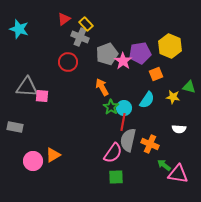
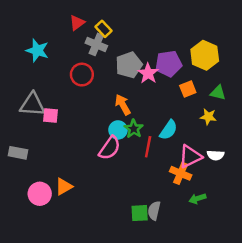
cyan star: (19, 29) -> (37, 50), moved
green triangle: (189, 87) -> (218, 93), moved
cyan semicircle: (147, 100) -> (169, 130), moved
cyan circle: (124, 108) -> (118, 130), moved
gray semicircle: (128, 140) -> (154, 211), moved, size x0.7
pink semicircle: (113, 153) -> (110, 148), moved
green arrow: (164, 165) -> (197, 199), turned -56
pink triangle: (178, 174) -> (190, 156), moved, turned -35

